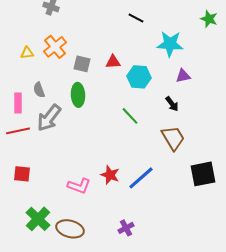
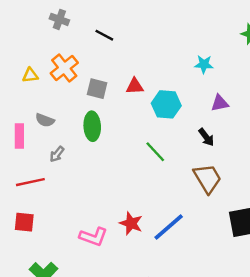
black line: (136, 18) -> (104, 35), moved
cyan star: (170, 44) -> (204, 64), size x0.6
gray semicircle: (39, 90) -> (45, 120), turned -49
gray arrow: (49, 118) -> (57, 154), size x0.5
red line: (18, 131) -> (30, 182), moved

